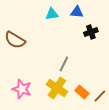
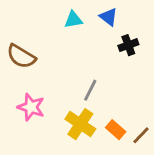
blue triangle: (77, 12) -> (109, 17), turned 32
pink star: (22, 89) -> (31, 107), moved

